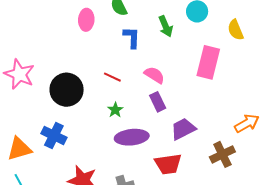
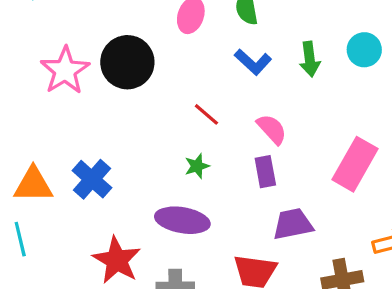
blue L-shape: (132, 37) -> (253, 62), turned 115
pink rectangle: (208, 62) -> (355, 164), moved
black circle: (67, 90) -> (127, 62), moved
purple ellipse: (132, 137) -> (182, 220), moved

